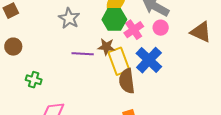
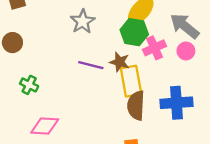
blue cross: (149, 60) -> (176, 103), moved, turned 32

